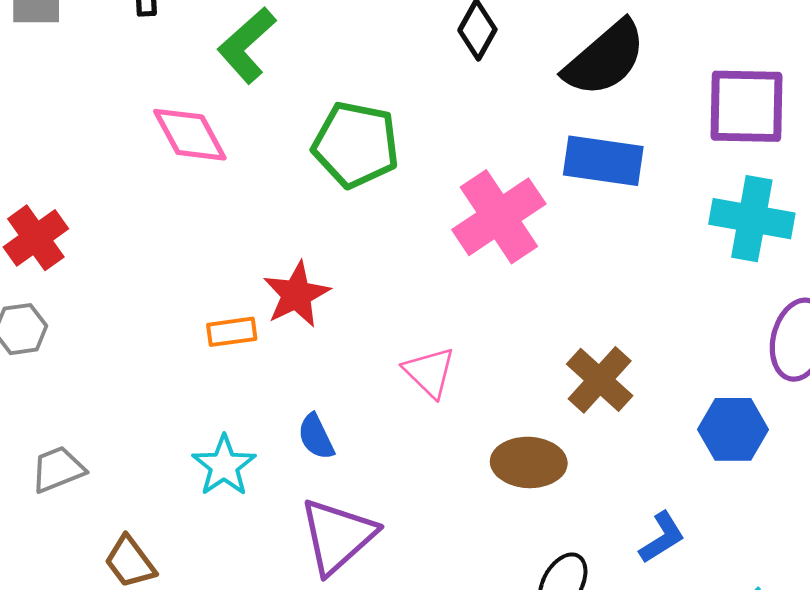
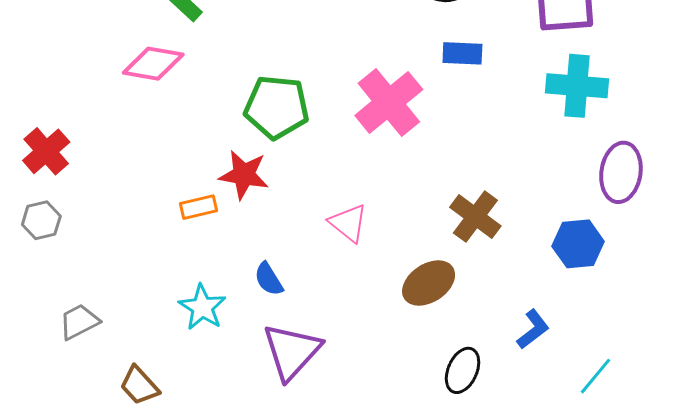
pink diamond: (190, 135) -> (153, 64), turned -46
green pentagon: (356, 145) -> (277, 107), moved
blue rectangle: (603, 161) -> (462, 53), size x0.7
red star: (296, 294) -> (244, 175), turned -30
brown ellipse: (529, 462) -> (429, 283), turned -30

